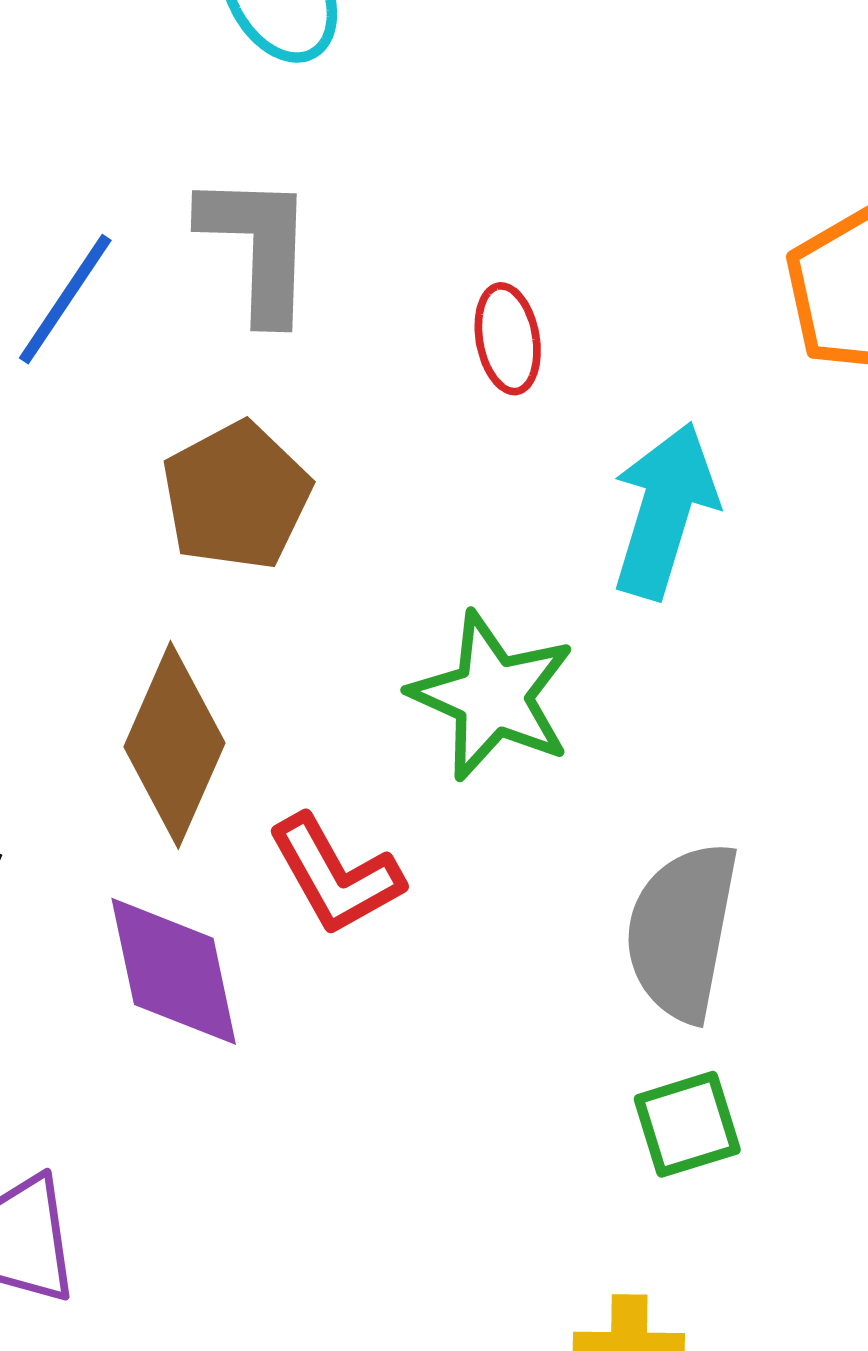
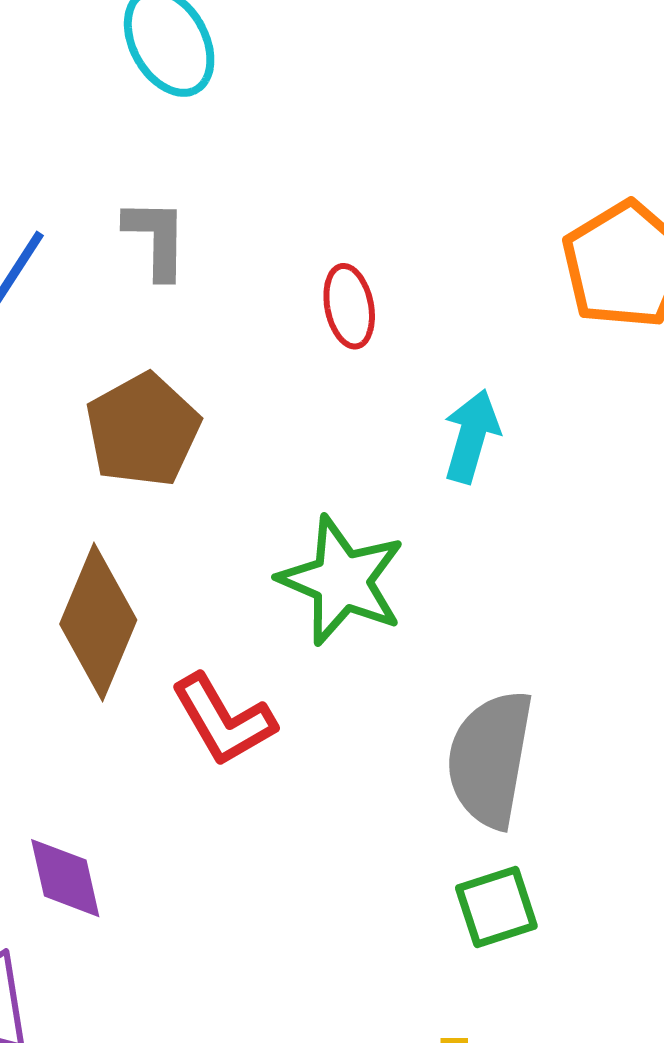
gray L-shape: (258, 247) -> (156, 239), size x0.7
cyan arrow: (664, 510) -> (472, 436), size x0.7
purple diamond: (174, 971) -> (65, 878), moved, size x0.7

